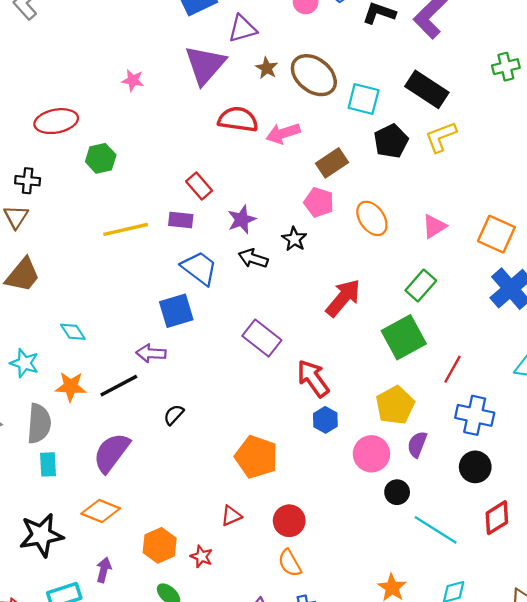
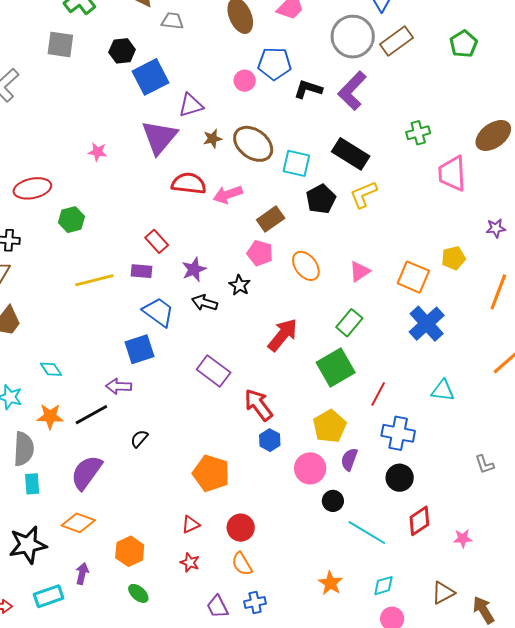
brown star: (267, 68) -> (212, 139), turned 30
red star: (201, 557) -> (190, 563), moved

